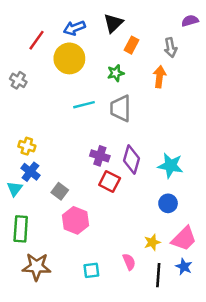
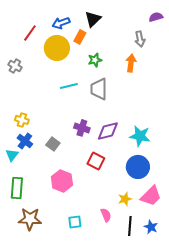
orange rectangle: (132, 45) -> (80, 37), moved
purple diamond: (132, 160) -> (108, 131), turned 60
red square: (110, 181) -> (96, 161), moved
gray square: (60, 191) -> (53, 144), moved
blue circle: (168, 203) -> (138, 167), size x1.5
blue star: (184, 267) -> (151, 227), moved

